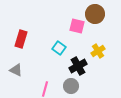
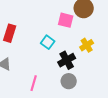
gray circle: (71, 86) -> (69, 81), moved

